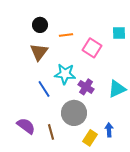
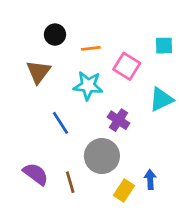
brown triangle: (39, 52) -> (38, 72), moved
cyan star: (65, 74) -> (88, 86), moved
cyan triangle: (117, 89) -> (161, 99), moved

